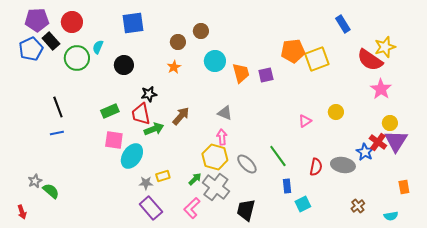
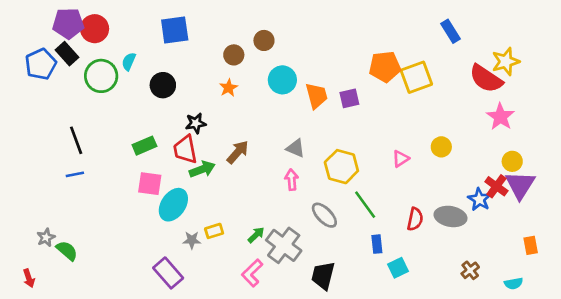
purple pentagon: (37, 20) -> (68, 23), moved
yellow hexagon: (215, 157) -> (341, 167), moved
purple rectangle: (151, 208) -> (168, 273), moved

